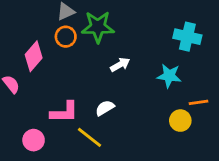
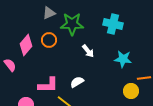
orange circle: (66, 37) -> (49, 40), moved
cyan cross: (187, 37) -> (113, 24), moved
white arrow: (120, 65) -> (88, 51), turned 80

